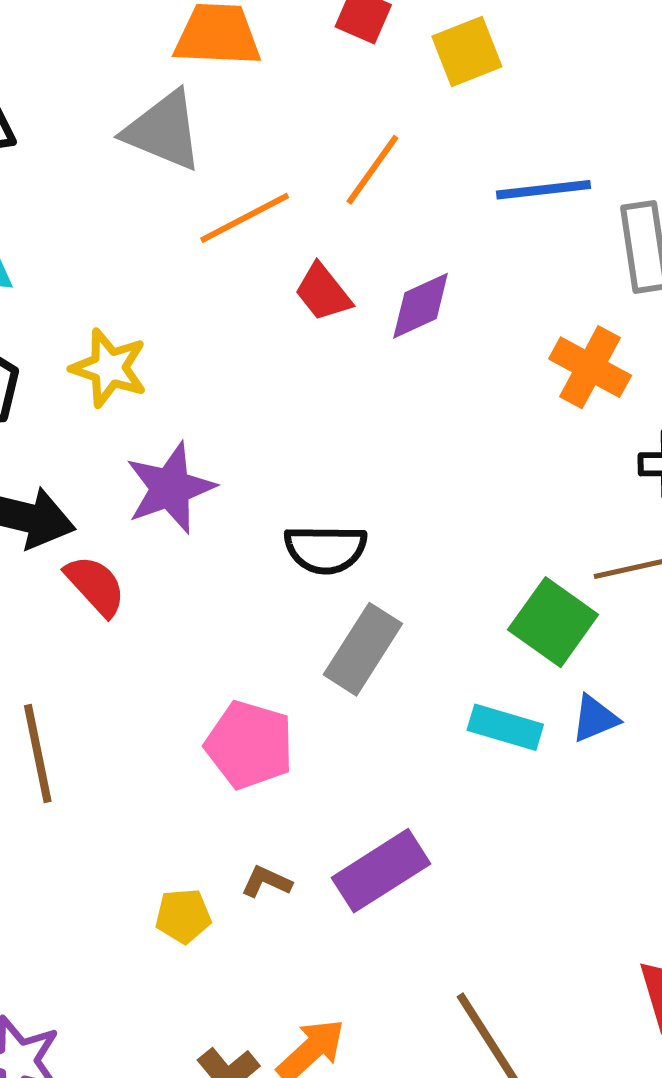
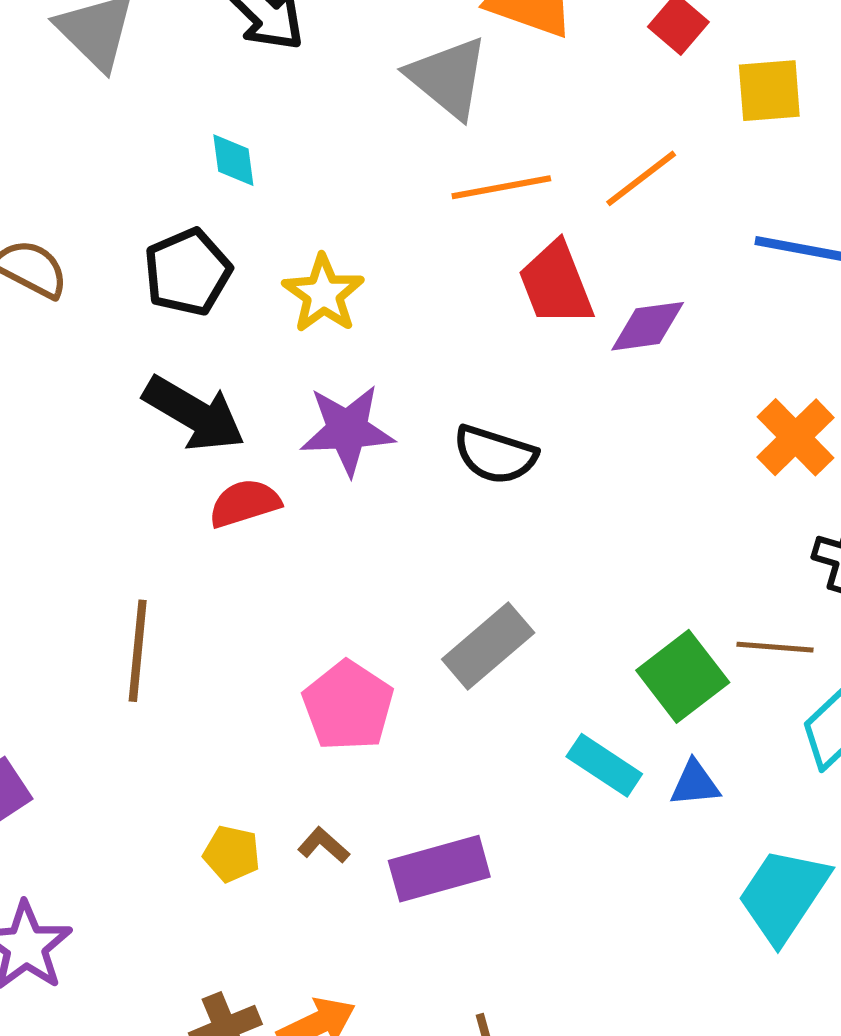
red trapezoid: (323, 292) -> (556, 284), size x1.4
black semicircle: (326, 549) -> (495, 455), moved
red semicircle: (95, 586) -> (245, 503), turned -82

